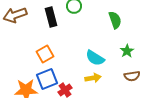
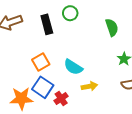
cyan semicircle: (95, 58) -> (73, 67), moved
blue square: (47, 79) -> (43, 87), turned -35

